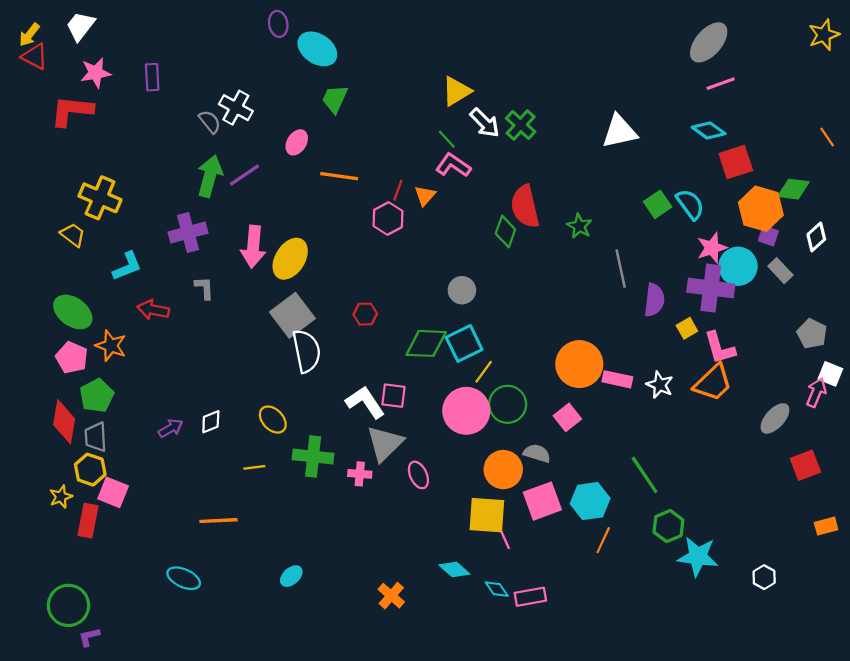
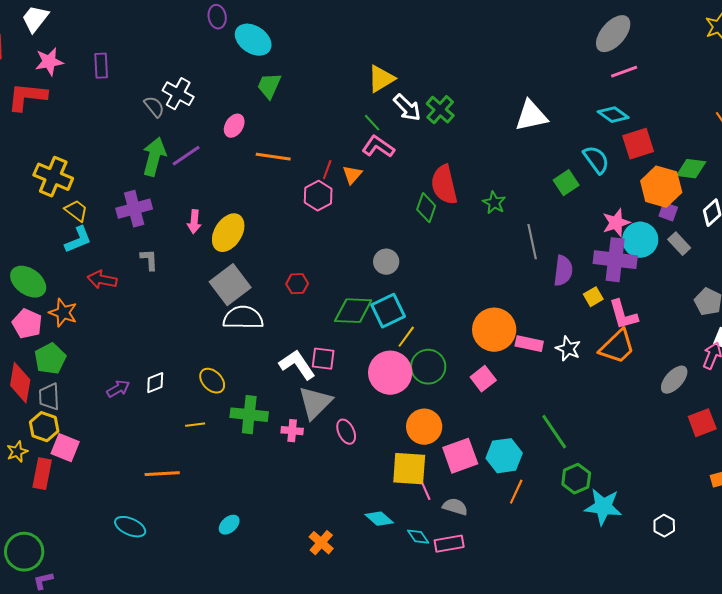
cyan semicircle: (690, 204) -> (596, 160), moved
yellow trapezoid: (73, 235) -> (76, 211), moved
pink arrow: (253, 247) -> (194, 222), size x0.6
white semicircle: (307, 351) -> (243, 318), turned -78
gray semicircle: (537, 453) -> (455, 507), moved

